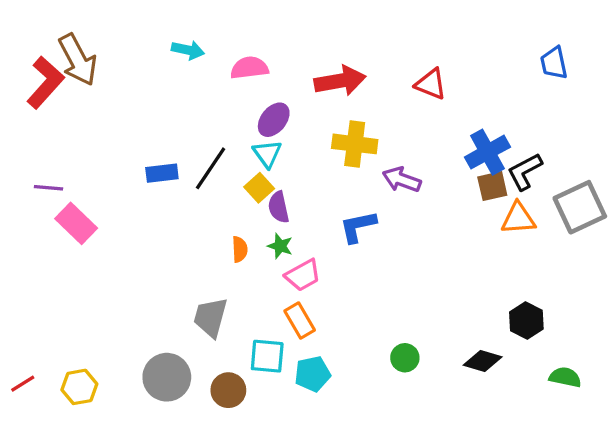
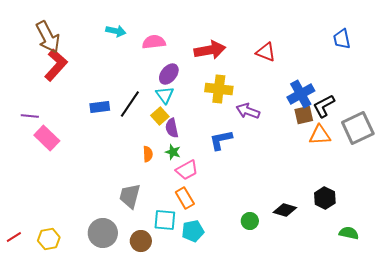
red L-shape: (45, 82) -> (56, 65), moved
black diamond: (483, 361) -> (285, 210), moved

